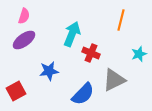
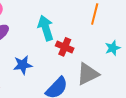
cyan arrow: (72, 34) -> (46, 28), turned -40

